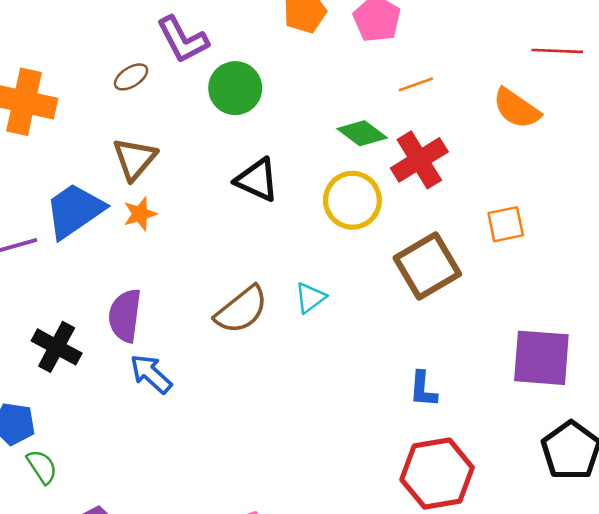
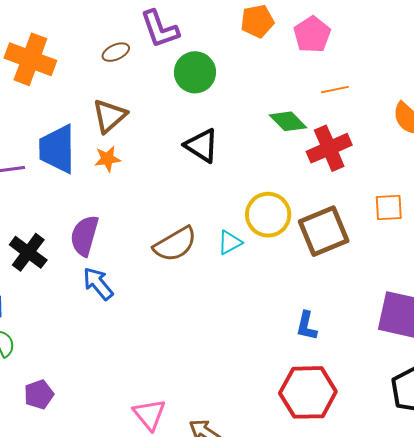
yellow circle: (352, 200) -> (268, 215), moved
blue trapezoid: (75, 211) -> (57, 149), turned -64

